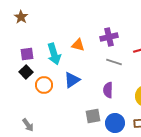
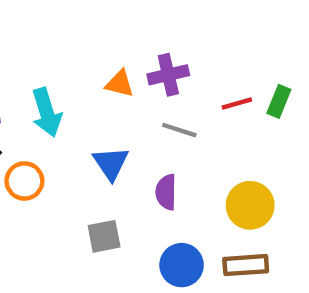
orange triangle: (78, 45) -> (120, 84), moved
blue triangle: (72, 80) -> (111, 163), moved, turned -30
gray square: (93, 116) -> (104, 236), moved

